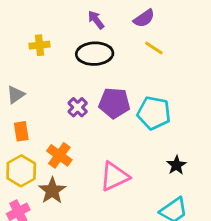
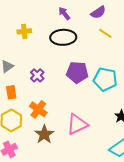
purple cross: (78, 107) -> (37, 75), moved
brown star: (52, 191) -> (44, 134), moved

